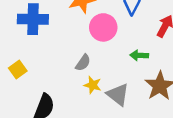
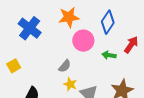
blue cross: (33, 19) -> (30, 28), turned 30
green arrow: (139, 55) -> (109, 55), moved

